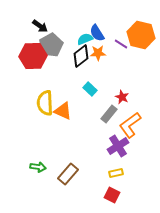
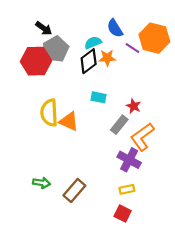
blue semicircle: (97, 33) -> (115, 28), moved
cyan rectangle: (90, 89) -> (98, 97), turned -32
purple cross: (118, 146) -> (129, 160), turned -30

